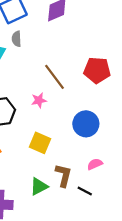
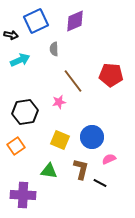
gray semicircle: (17, 39) -> (54, 49), moved
blue circle: (86, 124) -> (92, 137), moved
green triangle: (39, 187) -> (49, 171), moved, turned 36

